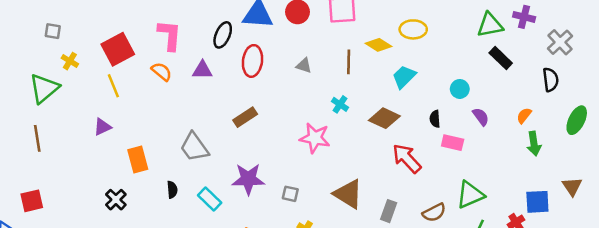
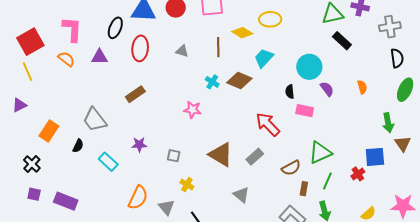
gray cross: (560, 42) -> (390, 27), turned 35
black semicircle: (551, 80) -> (397, 58), moved
cyan circle: (460, 89) -> (309, 67), size x1.6
orange semicircle: (524, 116) -> (362, 87), turned 128
brown diamond: (384, 118) -> (239, 81), moved
pink star: (315, 138) -> (192, 110), size x0.7
green arrow: (534, 144) -> (388, 123), moved
orange rectangle: (138, 159) -> (49, 131), turned 50
purple star: (248, 179) -> (139, 145), size x0.6
black semicircle: (172, 190) -> (78, 146), moved, turned 32
gray rectangle: (389, 211) -> (255, 157), moved, turned 30

